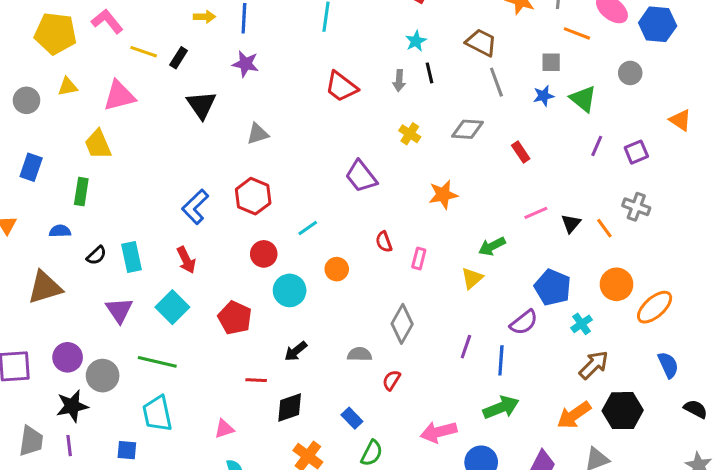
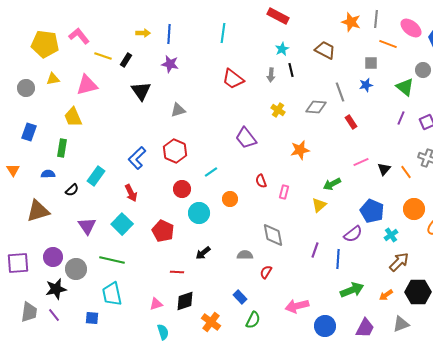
gray line: (496, 82) -> (340, 92), moved
green triangle: (583, 99) -> (405, 87), moved
cyan rectangle: (131, 257) -> (96, 176), moved, turned 48
gray diamond: (402, 324) -> (273, 235), turned -40
black diamond: (290, 407) -> (185, 301), moved
green arrow: (501, 407) -> (352, 290), moved
orange arrow: (574, 415) -> (386, 295), size x0.6
purple line: (69, 446) -> (54, 315), turned -32

